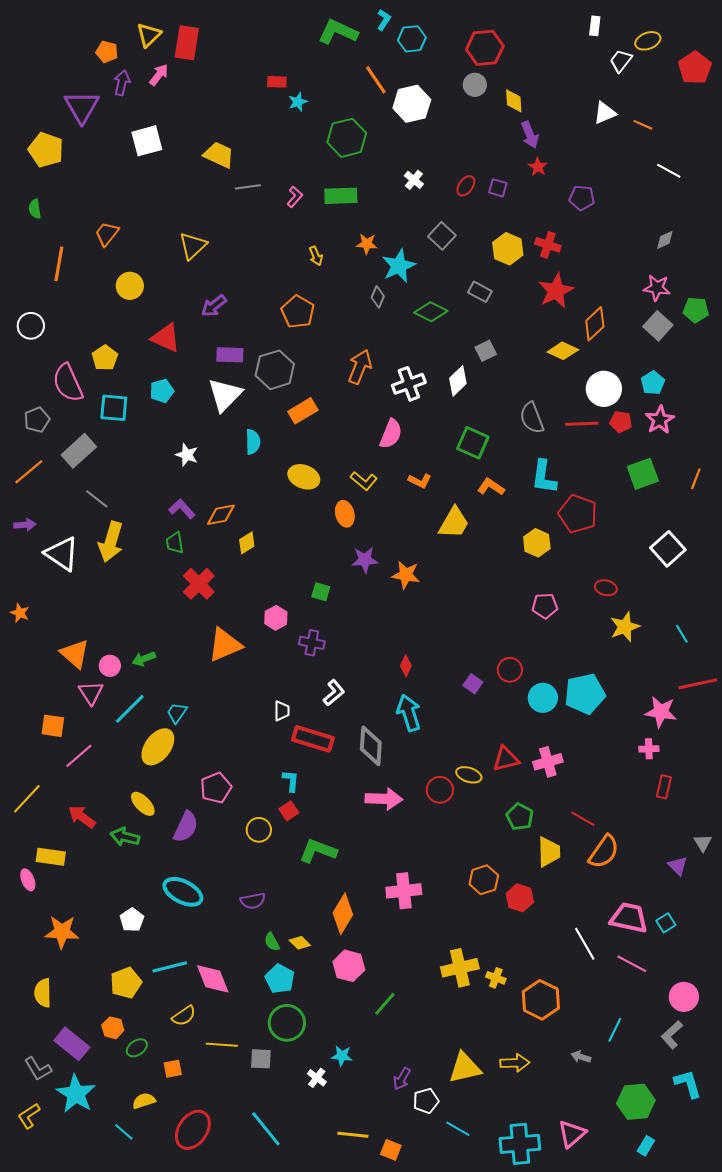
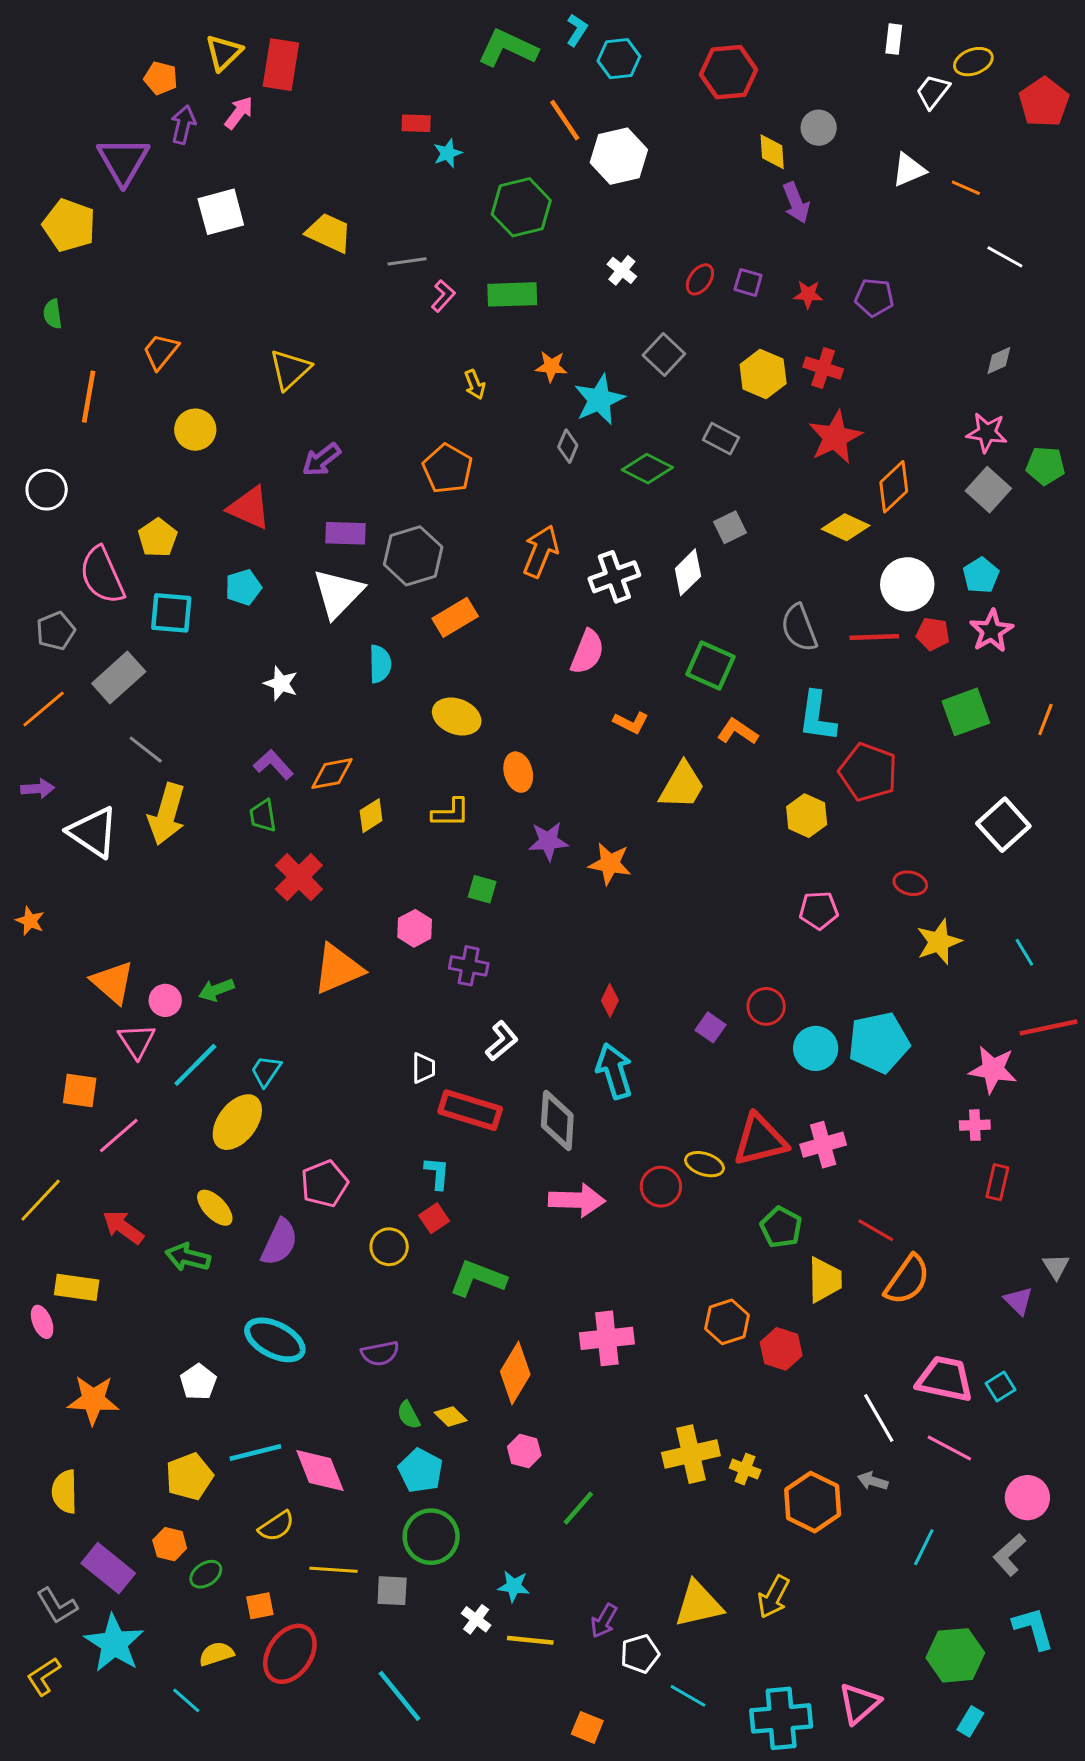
gray circle: (475, 85) -> (819, 128), moved
red star: (538, 167) -> (808, 294), moved, turned -30
gray line: (248, 187) -> (407, 261), moved
yellow L-shape: (364, 481) -> (451, 813), moved, turned -40
red triangle: (506, 759) -> (760, 1140), size x1.4
pink hexagon: (349, 966) -> (524, 1451), size x0.7
gray arrow: (581, 1057) -> (873, 1481), moved
yellow arrow: (515, 1063) -> (774, 1597), turned 120
red ellipse: (193, 1130) -> (290, 1654), moved
yellow line: (353, 1135) -> (530, 1640), moved

